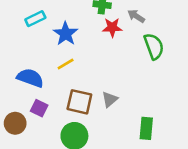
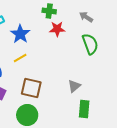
gray arrow: (136, 16) -> (86, 17), moved
gray triangle: (110, 99) -> (74, 86), moved

